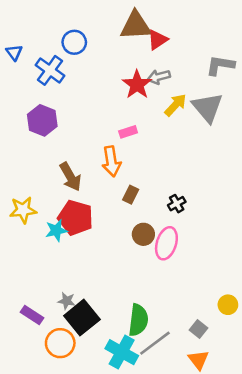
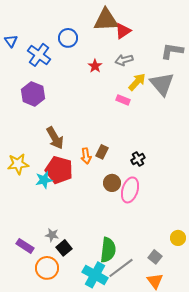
blue circle: (74, 42) -> (68, 38), moved
red star: (137, 85) -> (95, 66), moved, size x0.6
pink rectangle: (128, 132) -> (123, 100), moved, turned 40
orange arrow: (111, 161) -> (86, 156), moved, size x0.7
black square: (82, 318) -> (64, 248), size x0.6

